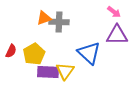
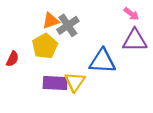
gray cross: (59, 22) -> (68, 25), turned -36
blue triangle: (89, 53) -> (102, 61), turned -40
yellow pentagon: (34, 54) -> (45, 46), moved

